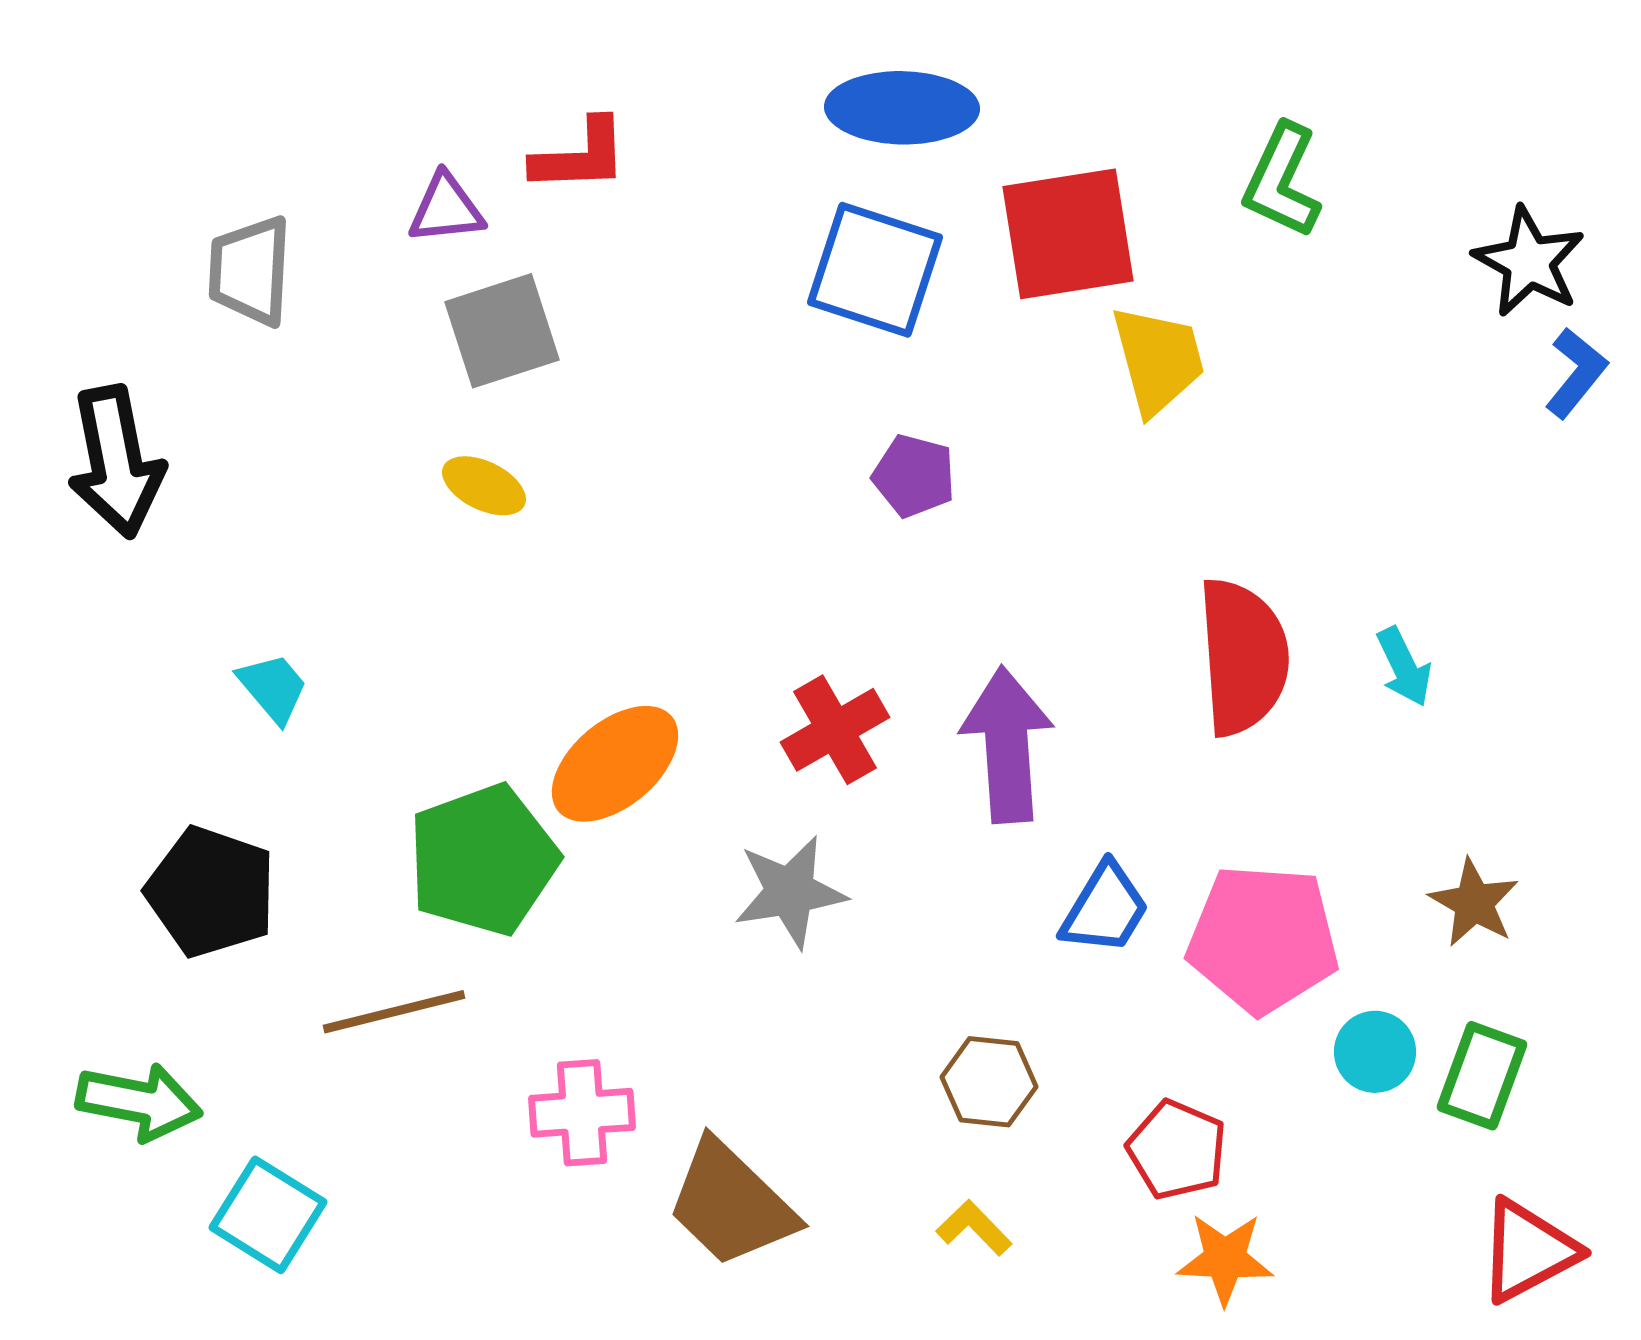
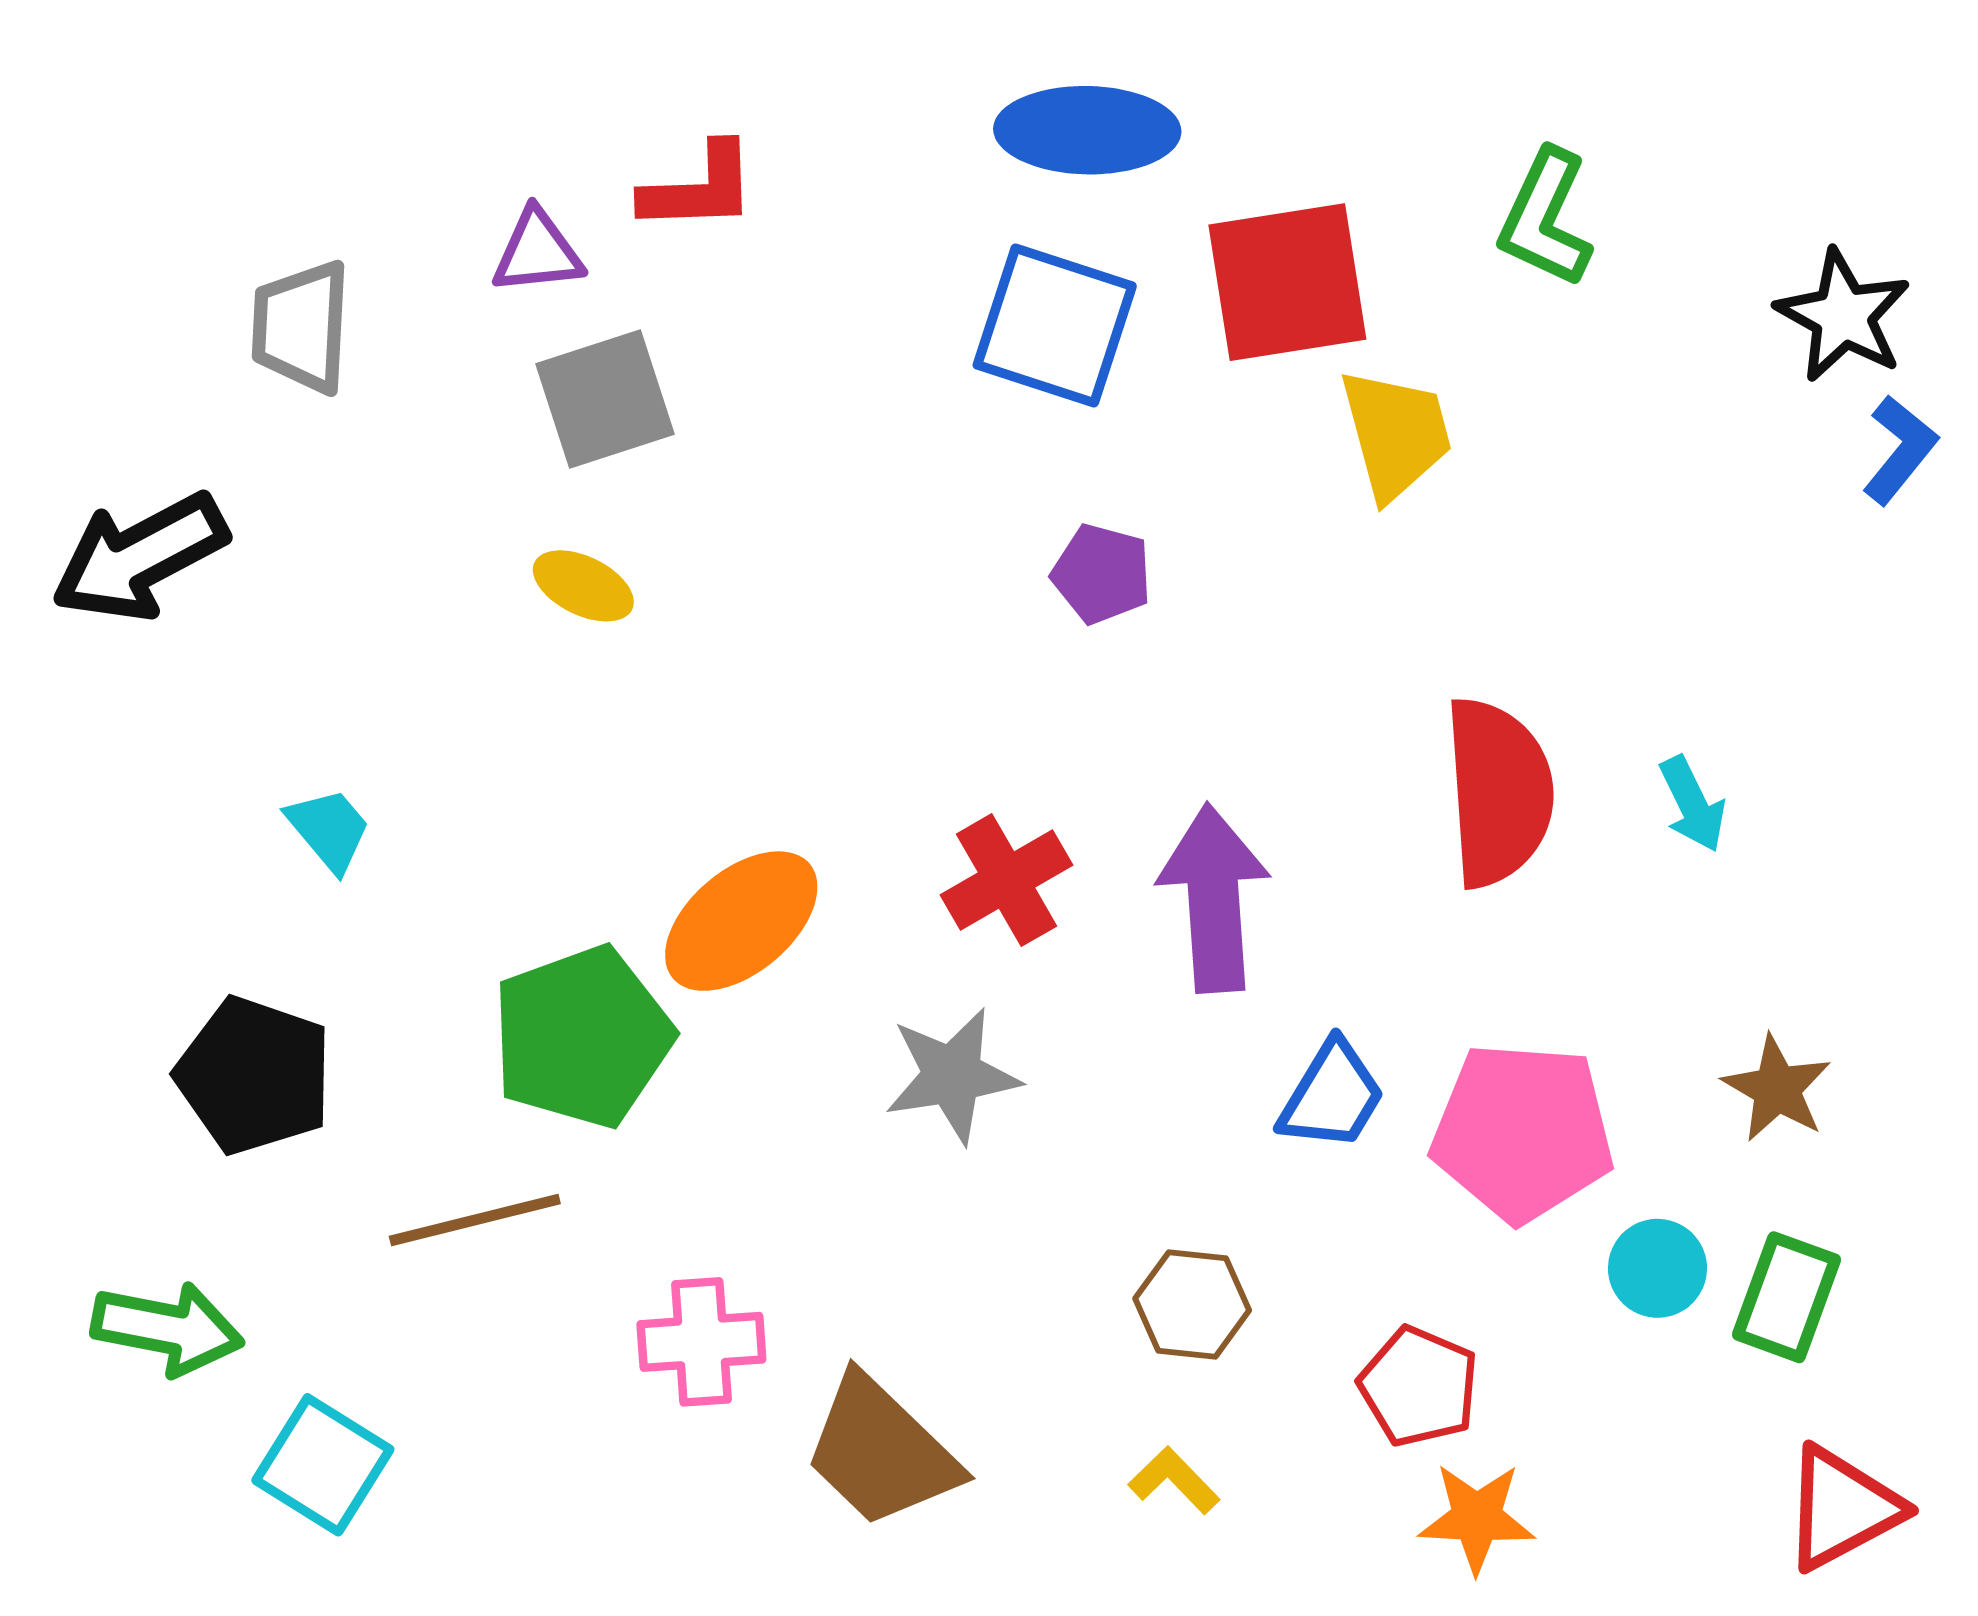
black arrow: (116, 462) -> (140, 557), turned 73

